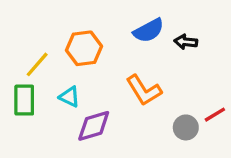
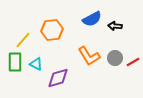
cyan triangle: (69, 97) -> (36, 64), moved
red line: (215, 115) -> (133, 62), moved
gray circle: (186, 127) -> (115, 58), moved

